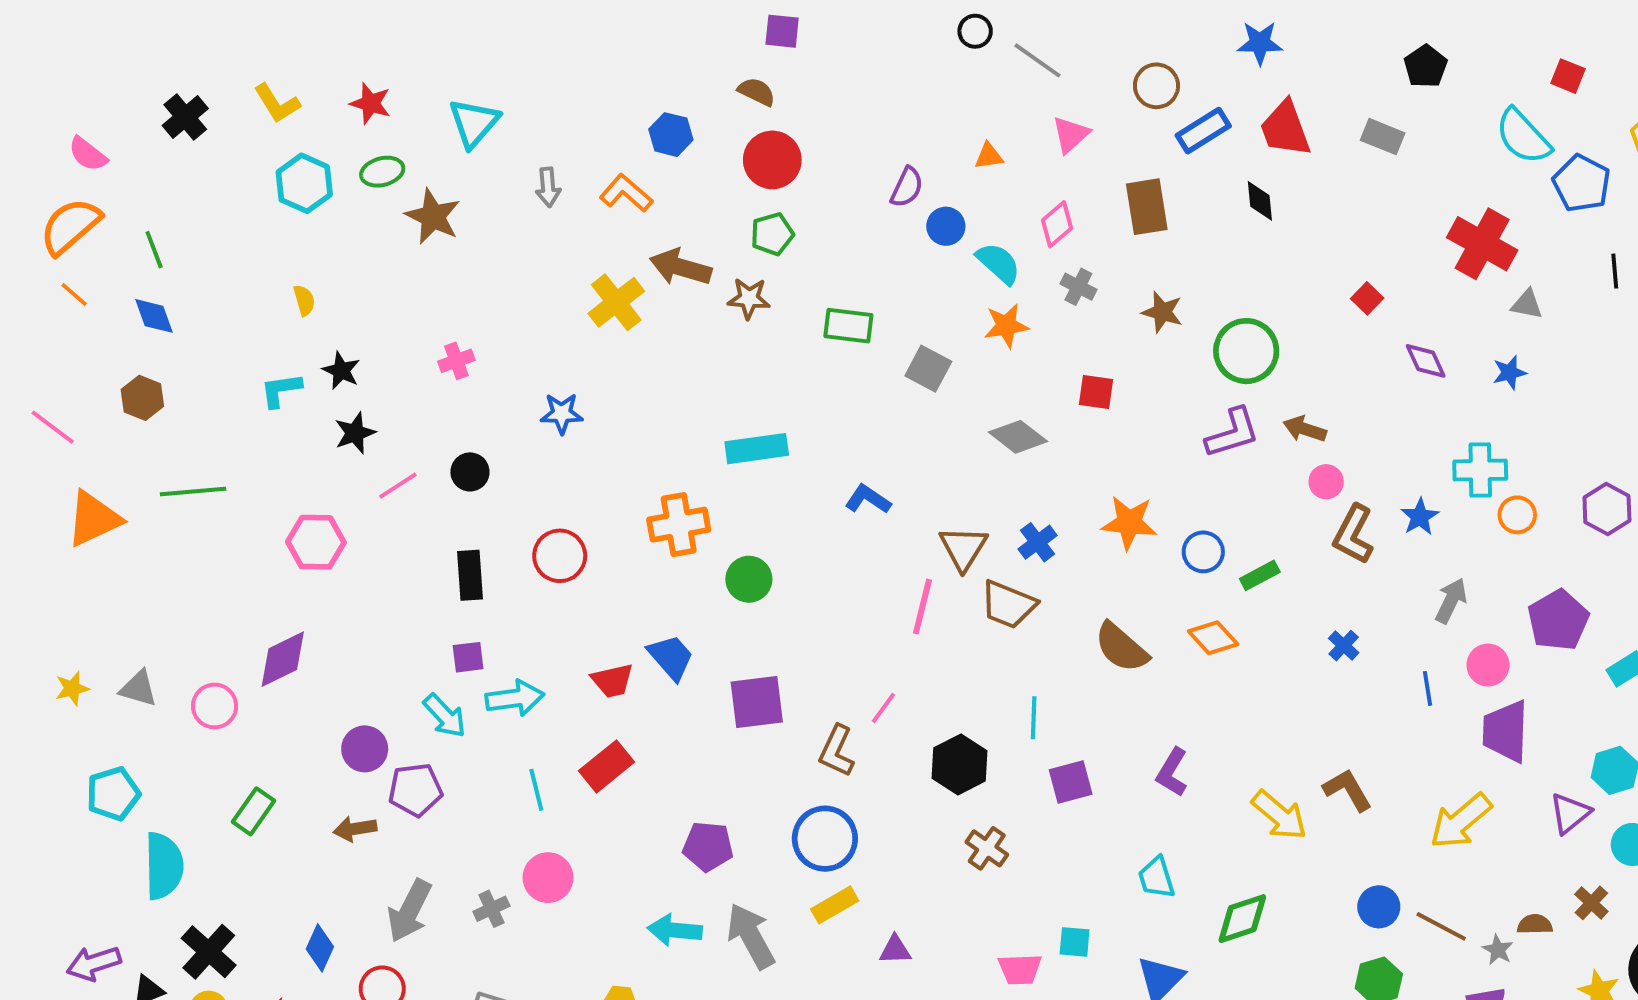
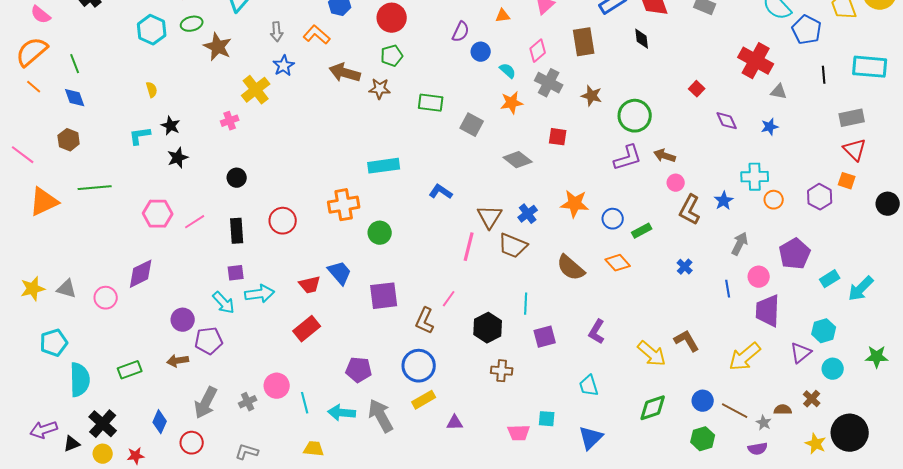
cyan semicircle: (998, 263) -> (508, 71), size x0.7
gray cross: (1078, 287) -> (549, 83), size x1.5
yellow cross: (616, 302) -> (256, 90), moved
blue star: (562, 413) -> (284, 66), moved, turned -30
pink line: (398, 486) -> (195, 222), moved
yellow star: (72, 688) -> (33, 289), size x1.4
cyan line: (536, 790) -> (305, 403), moved
green rectangle: (254, 811) -> (130, 370), moved, turned 35
brown cross: (987, 848) -> (502, 371), turned -30
green diamond: (1242, 919) -> (653, 408), moved

